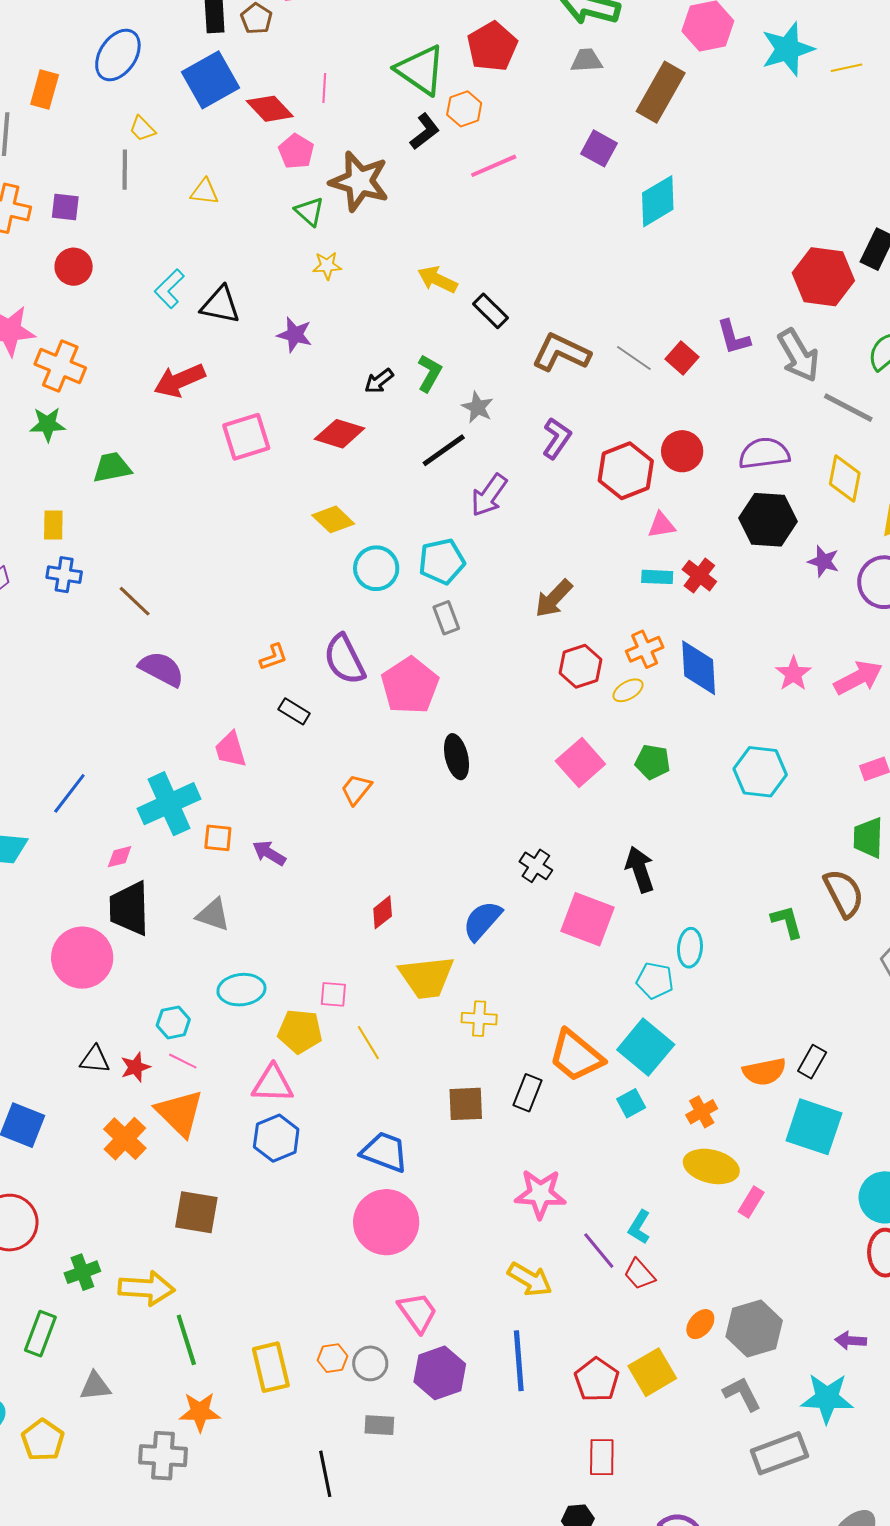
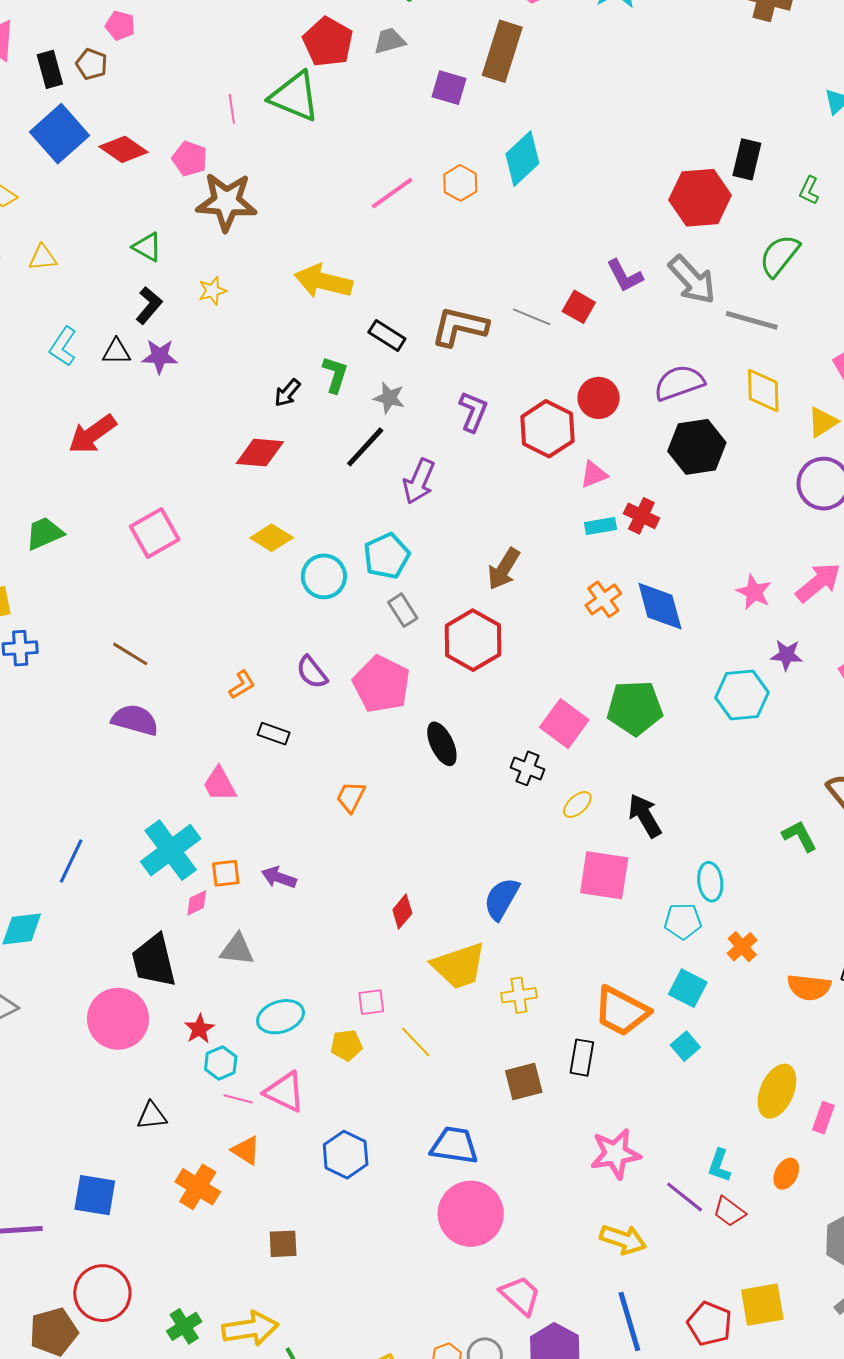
gray trapezoid: (586, 60) -> (389, 41), moved
green triangle: (421, 70) -> (295, 97), moved
pink line: (324, 88) -> (232, 109), moved
orange hexagon: (464, 109) -> (460, 183), moved
black L-shape: (425, 131) -> (149, 305), moved
purple square: (599, 148) -> (449, 88), moved
pink pentagon: (296, 151) -> (190, 159), moved
pink line: (494, 166) -> (392, 193), moved
yellow triangle: (204, 192) -> (43, 258), moved
green triangle: (309, 211) -> (147, 247), moved
yellow arrow: (437, 280) -> (323, 281), size x1.4
black triangle: (220, 305) -> (116, 352), size x0.7
black rectangle: (491, 311) -> (387, 335), moved
purple star: (295, 335) -> (160, 356), moved
pink square: (246, 437) -> (155, 533), moved
purple star: (824, 561) -> (787, 655), moved
brown line: (135, 601) -> (130, 654), moved
purple semicircle: (344, 659) -> (312, 672), size x0.7
red hexagon: (580, 666) -> (473, 640), moved, size x1.4
yellow ellipse: (628, 690) -> (577, 804), moved
green pentagon: (653, 762) -> (635, 708), size x1.6
pink diamond: (120, 857) -> (197, 903), moved
black cross: (536, 866) -> (528, 768), moved
yellow pentagon: (300, 1031) -> (346, 1045), size x0.7
cyan square: (646, 1047) -> (688, 988), size x0.7
red star: (135, 1067) -> (199, 1029), moved
orange semicircle: (764, 1072) -> (809, 987), turned 30
pink triangle: (273, 1084) -> (285, 1092), moved, turned 36
orange cross: (702, 1112) -> (742, 947), moved
orange triangle: (180, 1113) -> (246, 1150), size x0.6
yellow ellipse: (711, 1166) -> (777, 1091), turned -68
brown square: (196, 1212) -> (283, 1244), size x0.7
orange ellipse: (700, 1324) -> (786, 1174), moved
yellow square: (652, 1372) -> (762, 1305), turned 33

